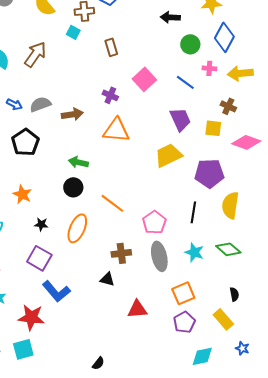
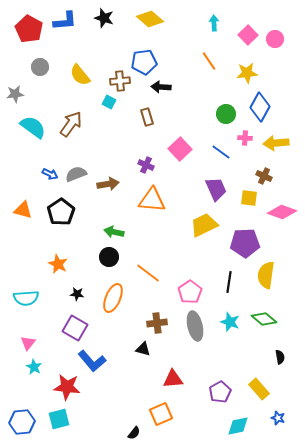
black arrow: (170, 17) -> (161, 87), moved
orange square: (183, 293) -> (161, 414), moved
black semicircle: (234, 294) -> (280, 357), moved

